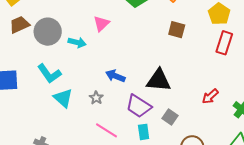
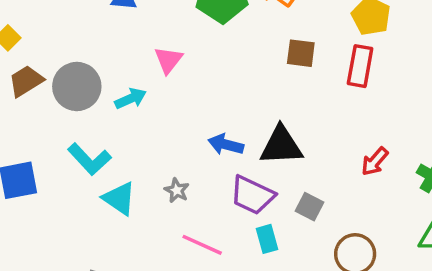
cyan arrow: (77, 42) -> (131, 99), turned -30
red rectangle: (224, 43) -> (360, 66), moved
blue arrow: (115, 76) -> (226, 144), moved

